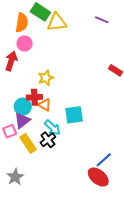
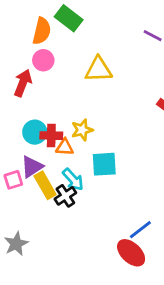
yellow triangle: (57, 22) -> (98, 69), moved
yellow star: (46, 78) -> (82, 130), moved
orange triangle: (45, 105) -> (65, 147), turned -32
cyan circle: (23, 107) -> (35, 132), moved
yellow rectangle: (28, 143) -> (45, 185), moved

